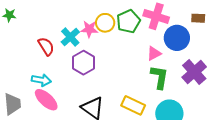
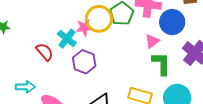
yellow circle: (105, 23) -> (99, 19), size x1.4
cyan arrow: (41, 80) -> (25, 87), moved

